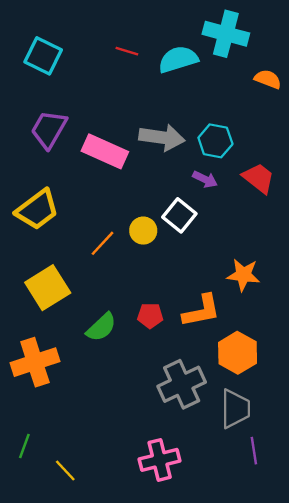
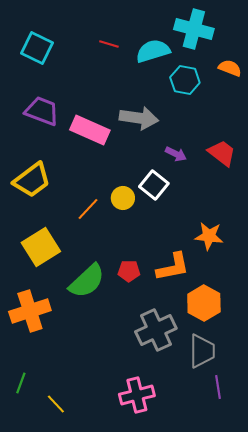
purple trapezoid: (49, 129) -> (42, 111), turned 81
cyan hexagon: (215, 141) -> (185, 80), moved
green semicircle: (101, 327) -> (87, 281), size x1.4

